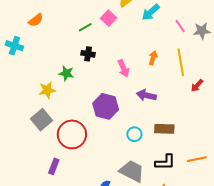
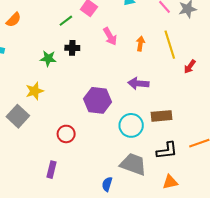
pink arrow: (124, 68) -> (110, 36), moved
green star: (66, 73) -> (48, 58), moved
gray square: (42, 120) -> (18, 116), moved
red circle: (72, 134) -> (66, 134), size x0.6
cyan circle: (134, 134) -> (131, 125), size x1.5

